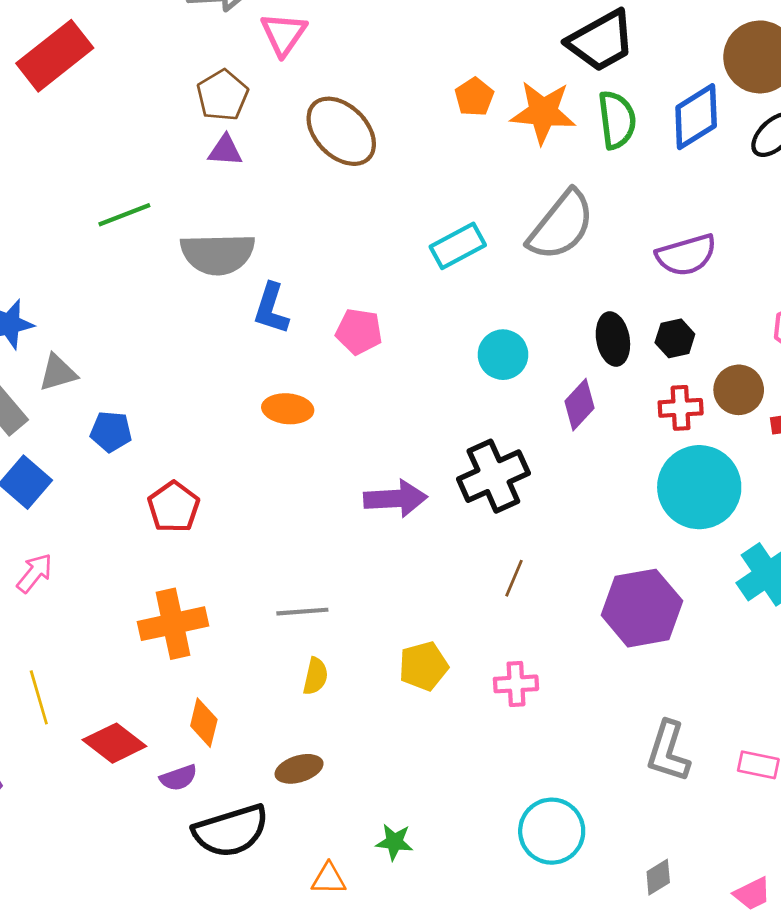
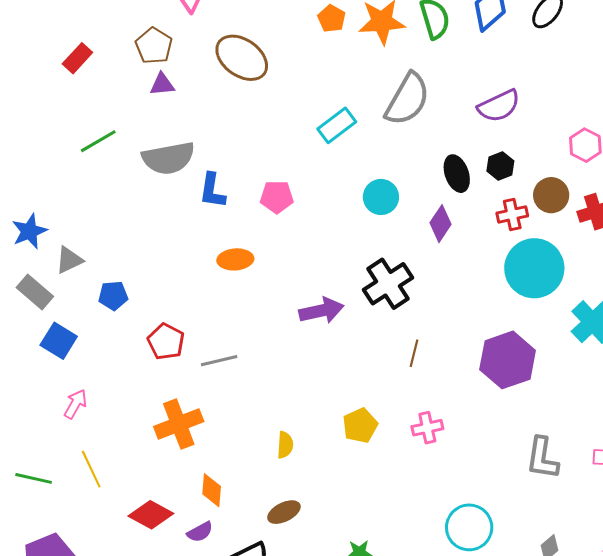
red rectangle: (55, 56) -> (77, 58), moved, size x0.6
gray line: (302, 612) -> (219, 361), moved
yellow line: (39, 697) -> (91, 469), moved

